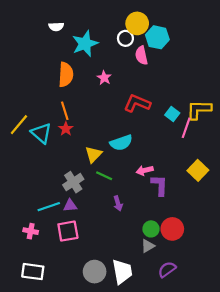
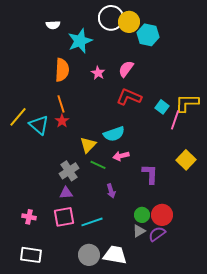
white circle: (125, 38) -> (111, 18), moved, size x1.6
pink semicircle: (141, 55) -> (126, 69), moved, turned 48
pink arrow: (145, 170) -> (121, 156), moved
cyan line: (49, 207) -> (92, 222), moved
purple semicircle: (167, 269) -> (157, 234), moved
white trapezoid: (122, 272) -> (115, 255), turned -70

